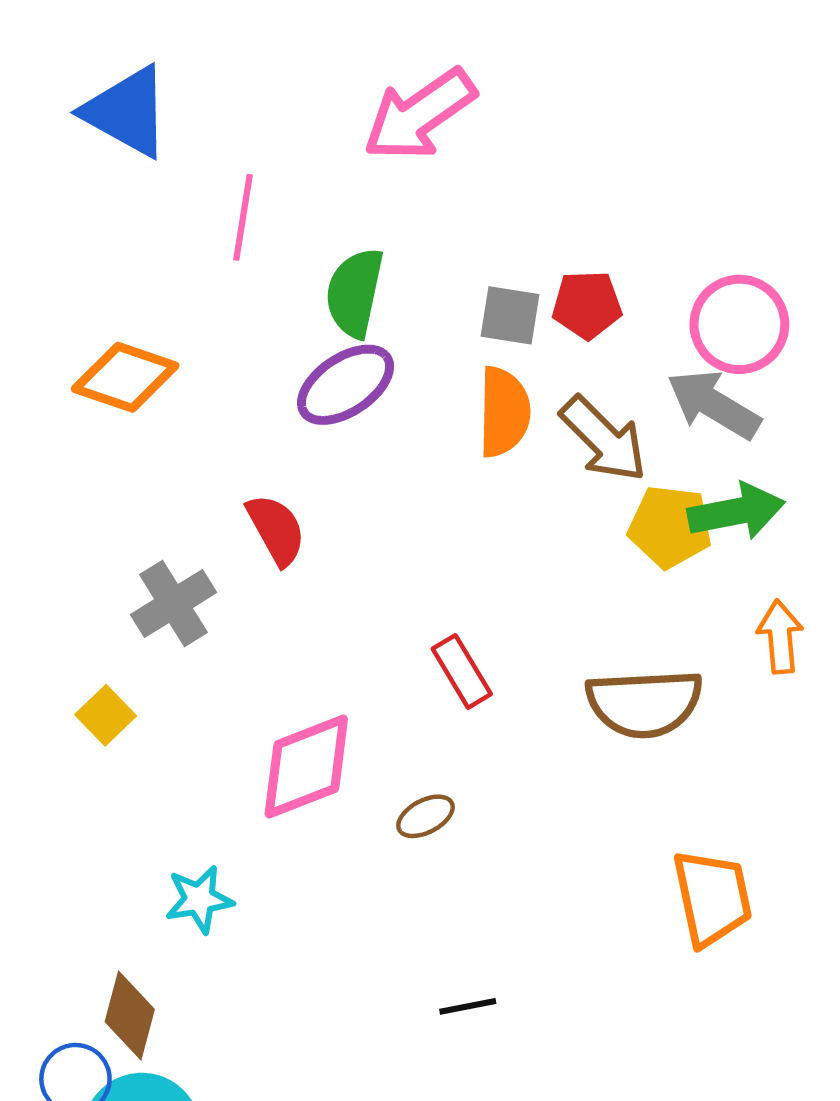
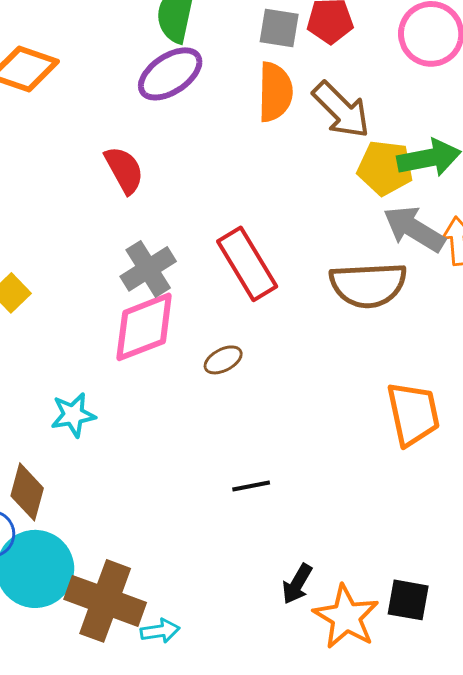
gray arrow: (714, 404) -> (414, 229), moved
gray cross: (174, 604) -> (148, 269), moved
red rectangle: (462, 671) -> (247, 264), size x1.5

